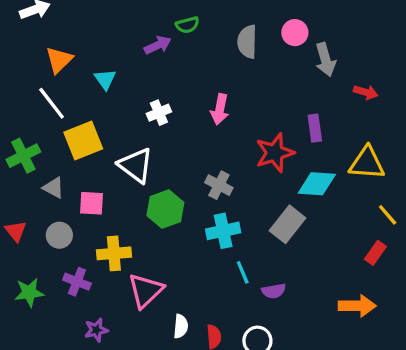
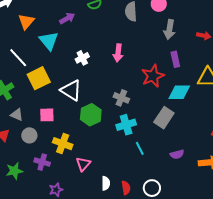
purple arrow: (158, 45) -> (67, 18), moved
orange triangle: (59, 60) -> (26, 21), moved
gray arrow: (325, 60) -> (169, 29), moved, turned 30
cyan triangle: (105, 79) -> (49, 41), size x1.5
gray triangle: (54, 188) -> (17, 115), moved
yellow cross: (114, 253) -> (63, 144), turned 30
pink triangle: (146, 291) -> (83, 164), size x0.7
purple semicircle: (274, 291) -> (177, 154), moved

